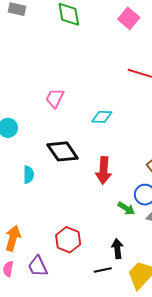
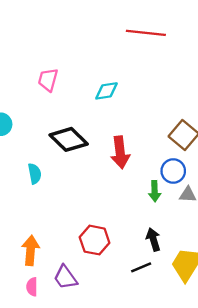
green arrow: (126, 208) -> (155, 191), turned 66

